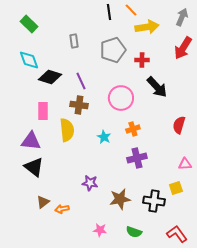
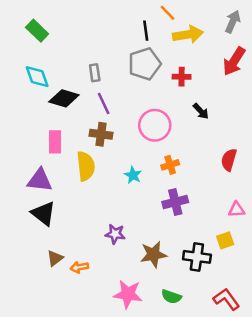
black line: (109, 12) -> (146, 31), moved
gray rectangle: (74, 41) -> (95, 73), moved
black arrow: (157, 87) -> (201, 111), size x0.6
pink star: (100, 230) -> (128, 294), size x1.6

